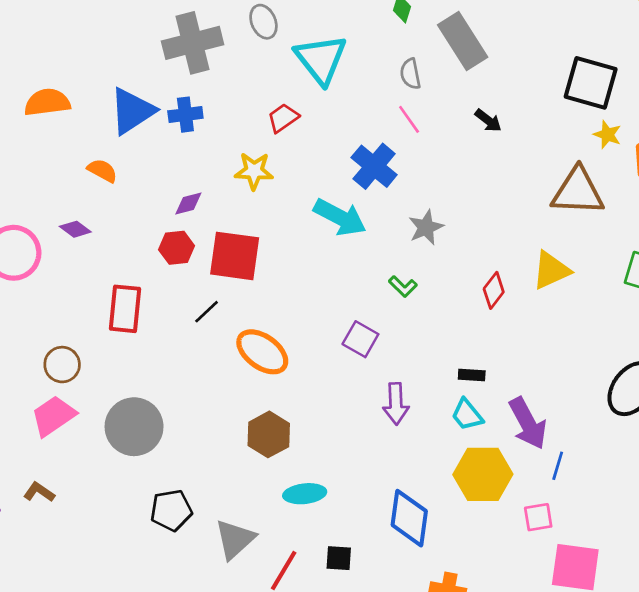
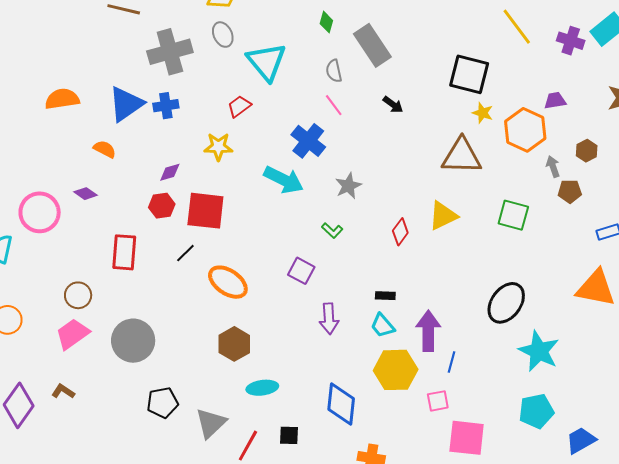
purple arrow: (528, 423) -> (428, 331), turned -150

